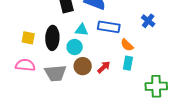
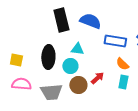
blue rectangle: (109, 27) -> (115, 41), moved
yellow square: (28, 38) -> (16, 60), moved
red arrow: (104, 67) -> (97, 78), moved

